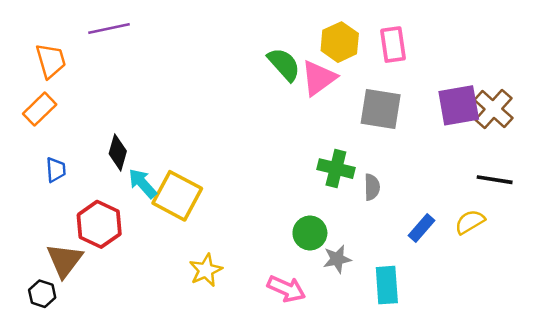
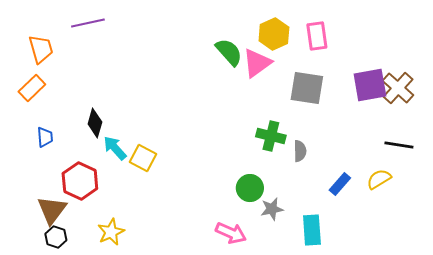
yellow square: (177, 196) -> (143, 158), size x0.7
yellow star: (206, 270) -> (111, 232), moved
black hexagon: (42, 294) -> (56, 237), moved

